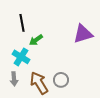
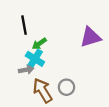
cyan cross: (21, 57) -> (35, 59), moved
gray arrow: (14, 79) -> (26, 70), moved, turned -96

